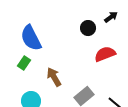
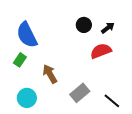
black arrow: (111, 17) -> (108, 28), moved

